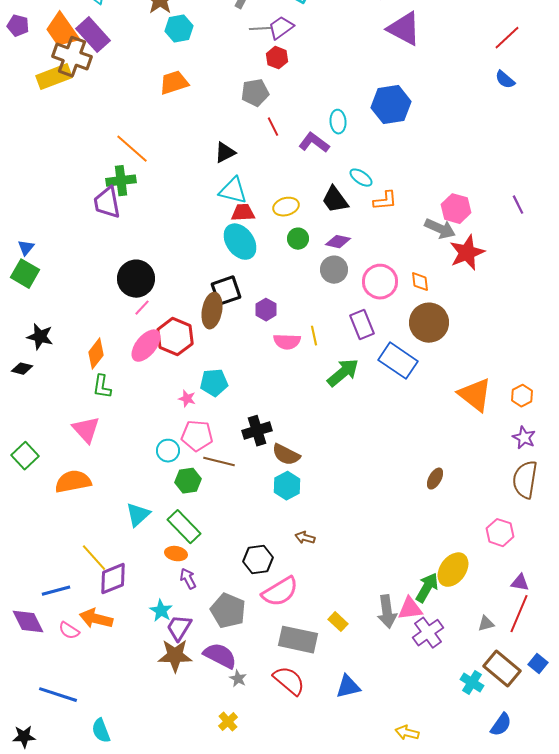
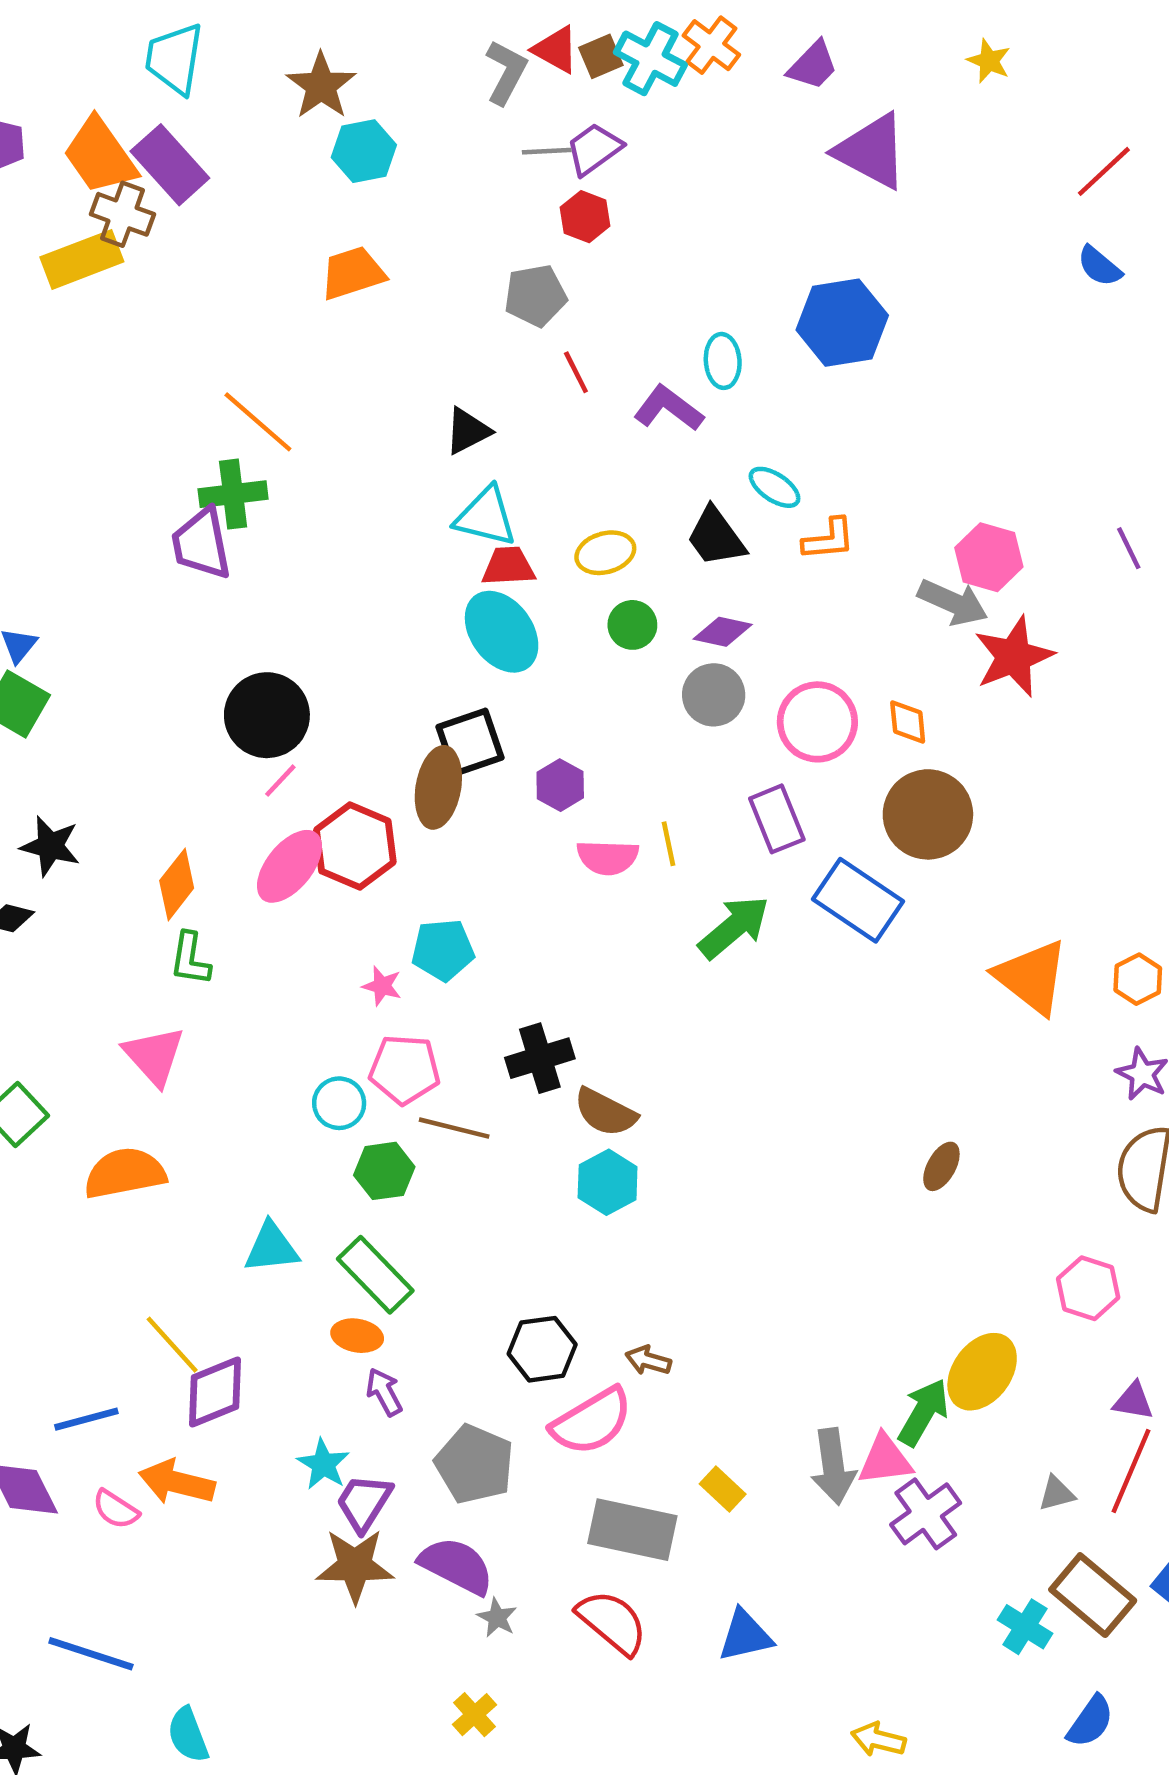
brown cross: (72, 57) -> (123, 214), size x0.7
cyan triangle: (138, 515) -> (271, 1248), turned 36
brown arrow: (305, 538) -> (648, 1360), moved

